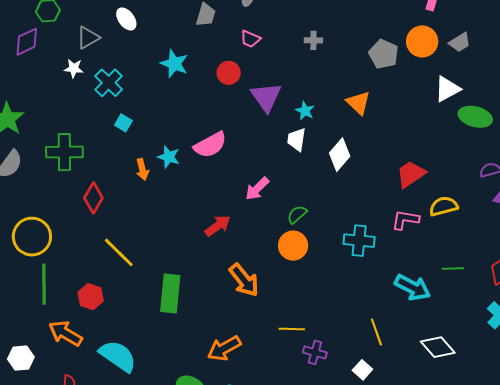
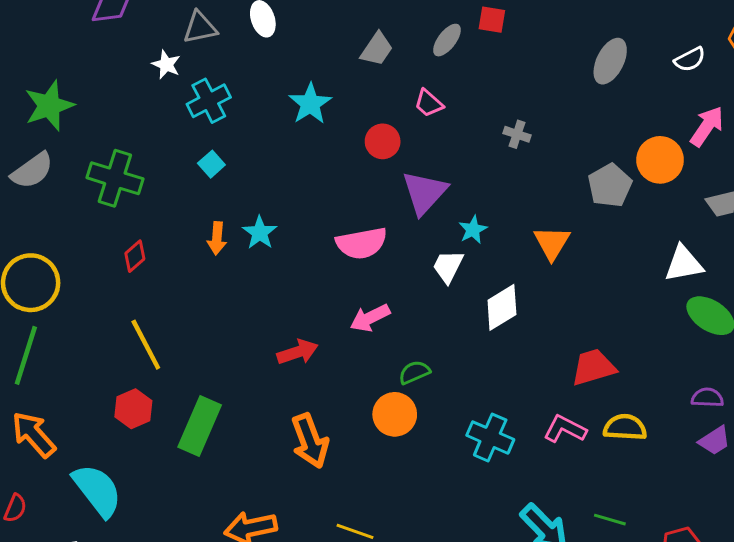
orange circle: (422, 41) -> (660, 160), moved
pink semicircle: (210, 145) -> (362, 243), moved
red diamond: (93, 198) -> (135, 256), size x0.7
red hexagon: (91, 297) -> (133, 409), moved

